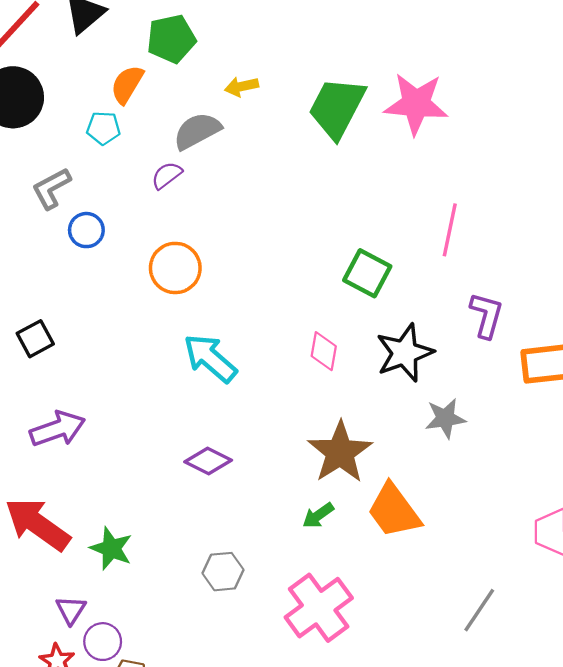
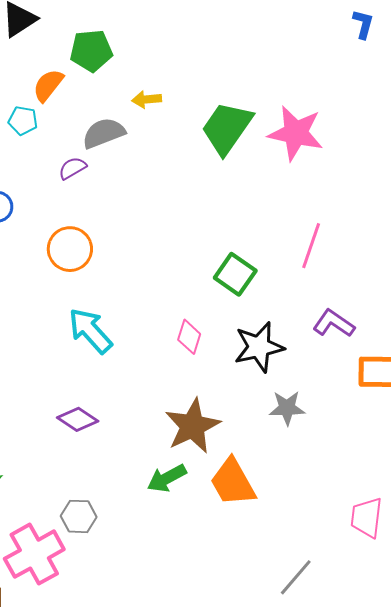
purple L-shape: (487, 315) -> (334, 323), turned -78
green arrow: (318, 515) -> (167, 478), size x1.4
pink cross: (319, 608) -> (34, 554), moved

